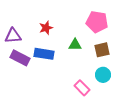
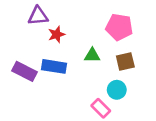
purple triangle: (13, 36) -> (38, 16), moved
cyan circle: (103, 75) -> (117, 90), moved

